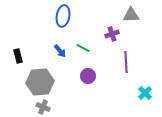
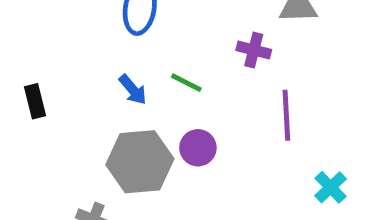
purple cross: (112, 34) -> (254, 50), turned 32
gray hexagon: (40, 82) -> (140, 162), moved

